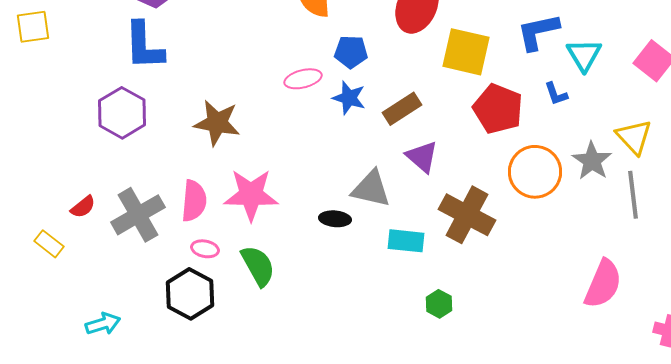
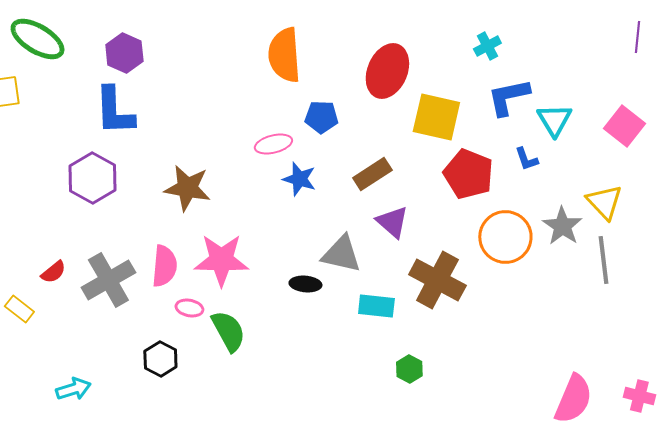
blue star: (349, 98) -> (299, 179), moved
pink ellipse: (205, 249) -> (189, 308), moved
pink semicircle: (603, 284) -> (573, 399), moved
black hexagon: (190, 294) -> (160, 359), size x0.7

